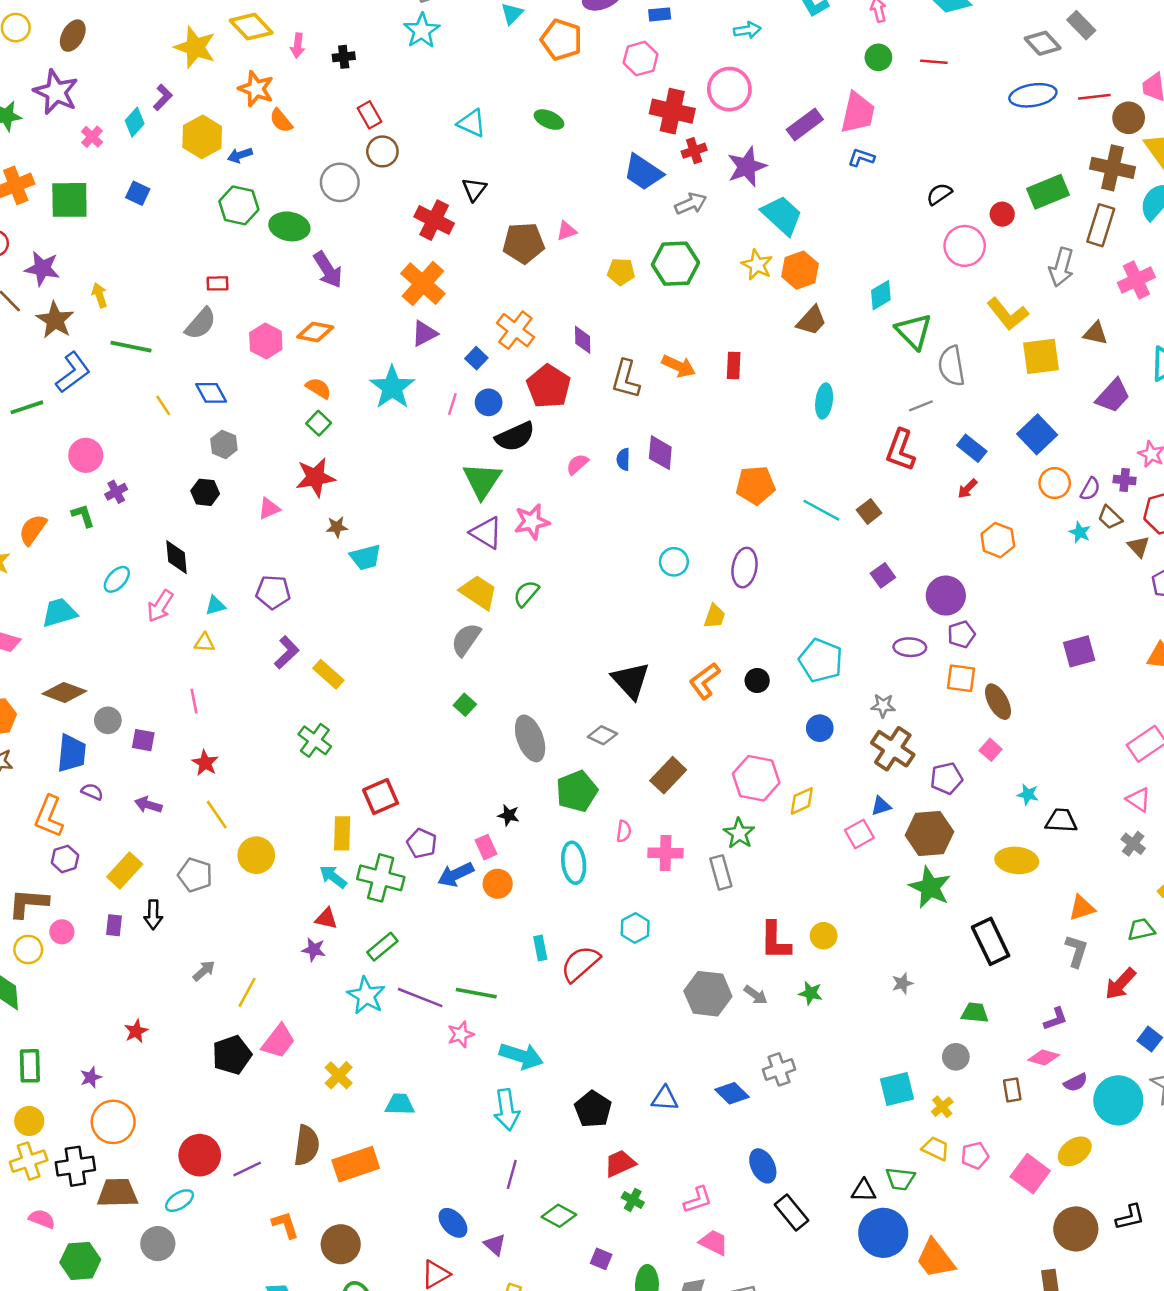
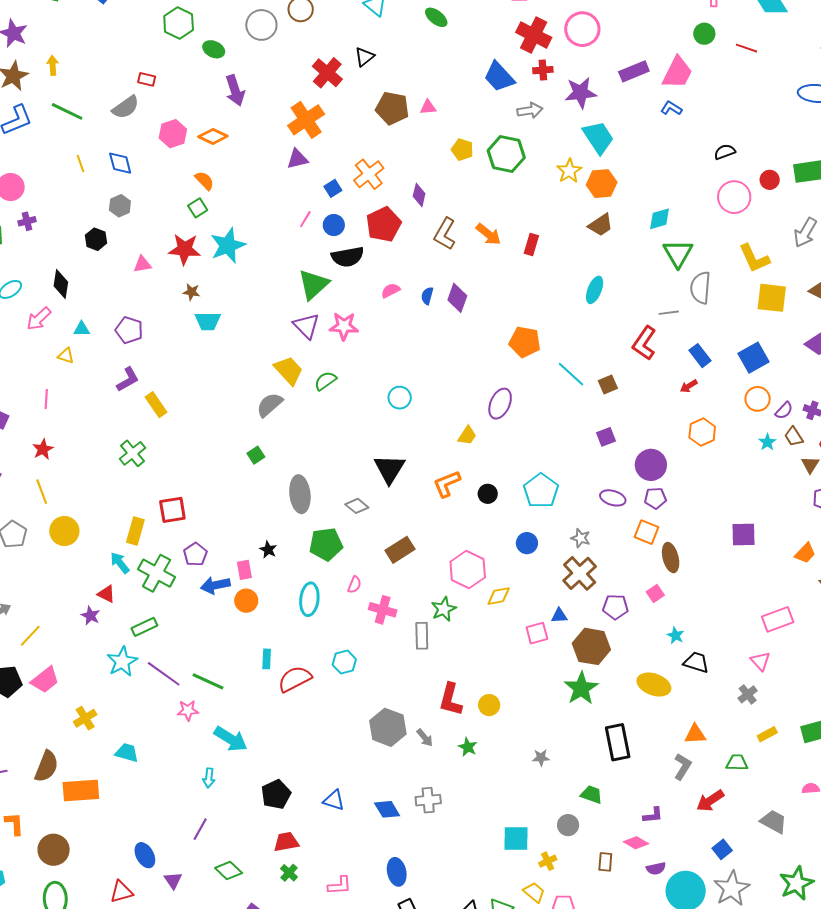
green ellipse: (289, 226) -> (214, 49), size x0.7
cyan star: (392, 387) -> (228, 245), moved
cyan circle: (674, 562) -> (400, 398), moved
cyan arrow: (507, 1110) -> (209, 778), size x0.6

